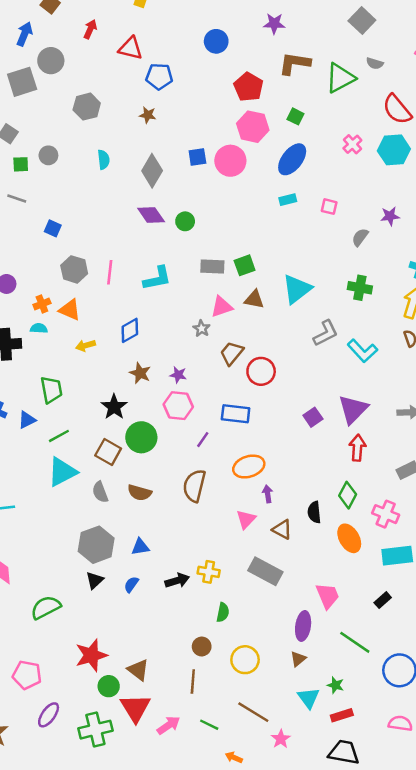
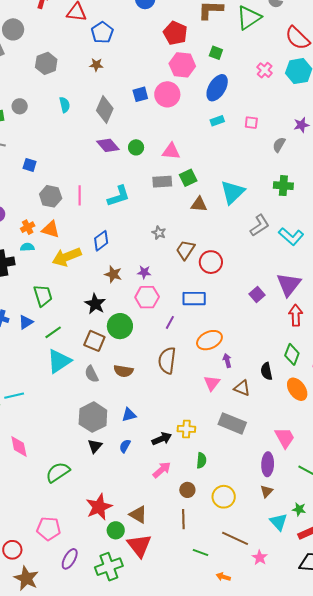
blue pentagon: (159, 76) -> (102, 33), turned -30
pink triangle: (222, 307) -> (171, 151), moved, turned 30
yellow arrow: (86, 346) -> (67, 257), size x1.8
pink arrow: (168, 725) -> (162, 470), moved

